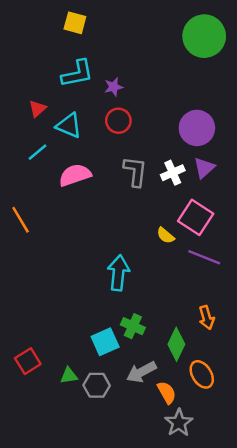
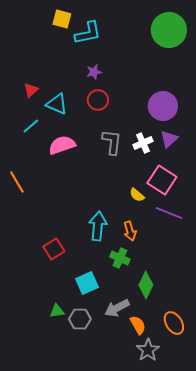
cyan L-shape: (77, 74) -> (88, 33), moved
orange arrow: (207, 318) -> (130, 231), moved
green cross: (133, 326) -> (120, 258), moved
red square: (28, 361) -> (54, 249), moved
orange ellipse: (202, 374) -> (174, 323), moved

